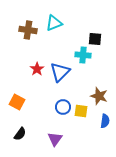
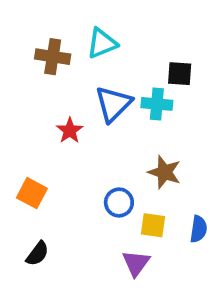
blue triangle: (60, 72) -> (113, 104), moved
brown star: (99, 96) -> (164, 172), moved
yellow square: (81, 111) -> (153, 225), moved
purple triangle: (55, 139) -> (136, 263), moved

